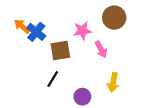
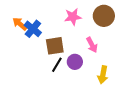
pink star: (82, 31) -> (73, 17), moved
black line: (53, 79) -> (57, 65), moved
purple circle: (82, 97) -> (75, 62), moved

